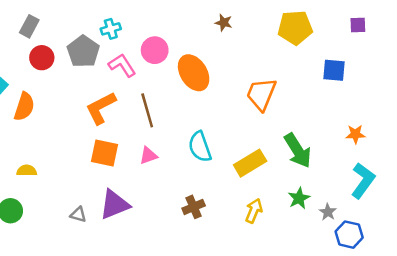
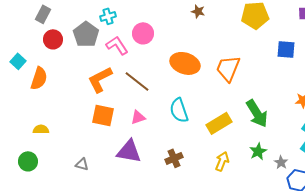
orange ellipse: (194, 73) -> (185, 63), moved, turned -40
brown line: (147, 110) -> (137, 81), turned -36
purple triangle: (115, 204) -> (129, 151), moved, turned 32

